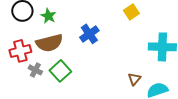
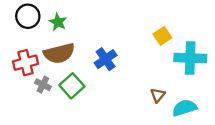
yellow square: (131, 12) -> (162, 36), moved
blue cross: (89, 34) -> (106, 59), moved

